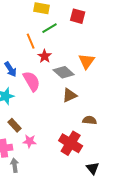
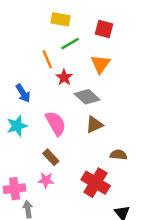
orange triangle: (87, 61) -> (100, 64), moved
pink semicircle: (32, 81) -> (56, 123), moved
brown rectangle: (15, 125) -> (51, 157), moved

